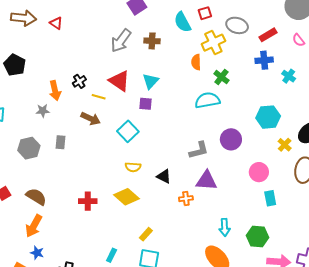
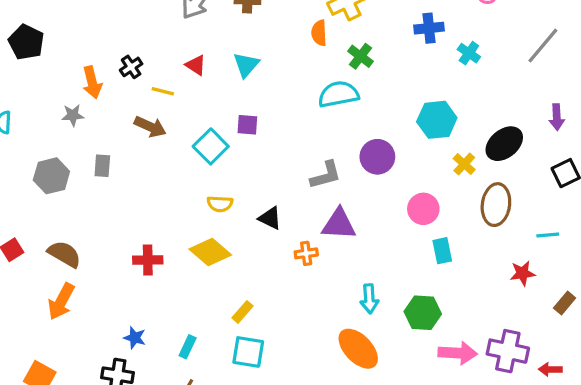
red triangle: (119, 81) -> (196, 65), size x0.6
purple square: (145, 104) -> (247, 125), moved
blue star: (37, 253) -> (135, 338), moved

